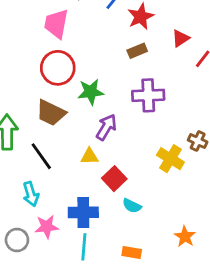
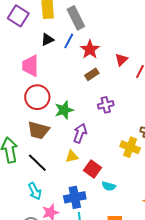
purple cross: (148, 95) -> (106, 105), size x0.7

